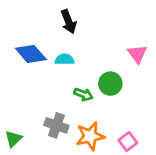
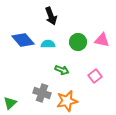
pink triangle: (137, 54) -> (102, 40), turned -42
green circle: (110, 84) -> (78, 42), moved
pink square: (128, 142) -> (95, 76), moved

